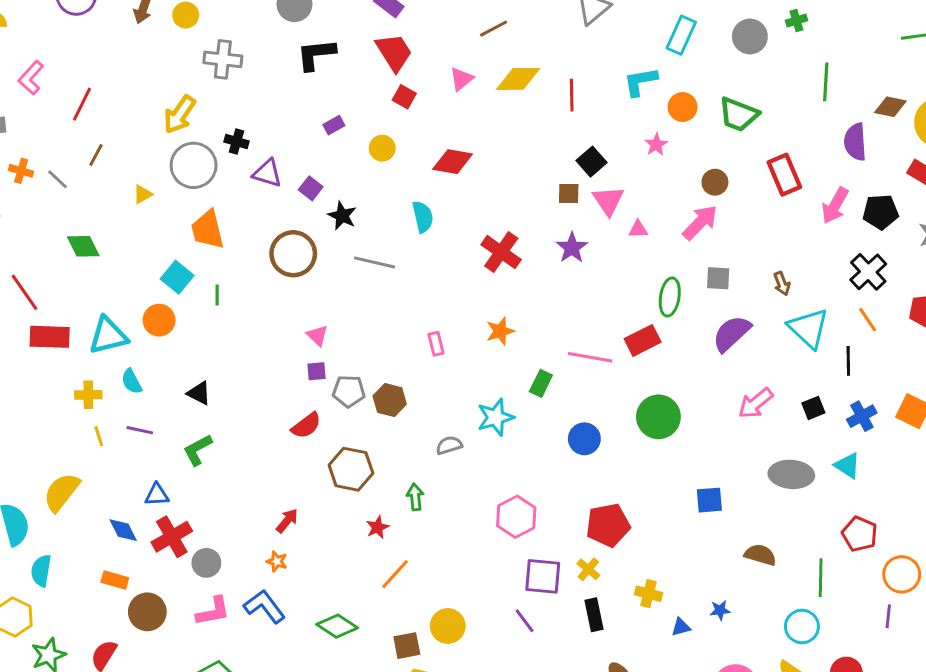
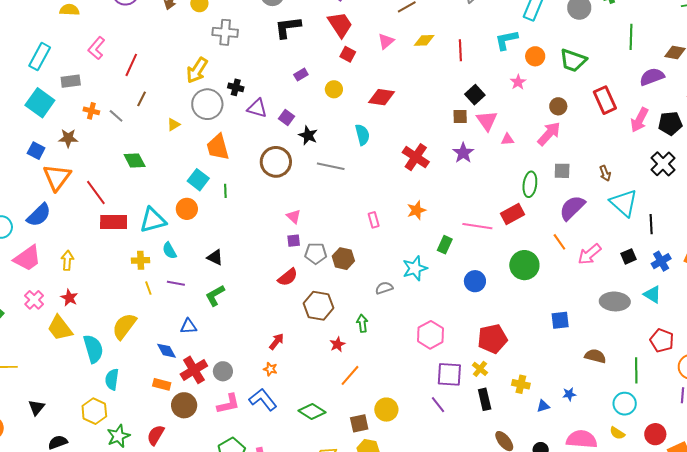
yellow diamond: (518, 79) -> (424, 40), size x0.7
purple semicircle: (855, 142) -> (652, 77), turned 75
orange line: (868, 320) -> (559, 242), moved
red cross: (172, 537) -> (194, 370), moved

